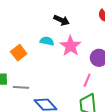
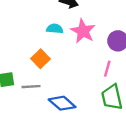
orange square: (19, 53) -> (40, 59), moved

